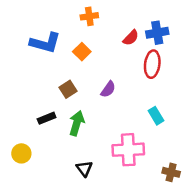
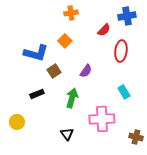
blue cross: (157, 33) -> (127, 16), moved
blue L-shape: (45, 43) -> (36, 53), moved
green arrow: (77, 123) -> (72, 98), moved

